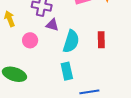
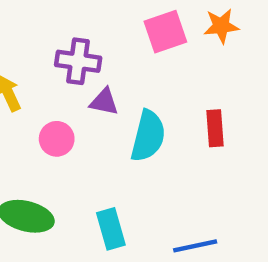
cyan rectangle: (67, 71) -> (111, 229), moved

